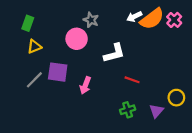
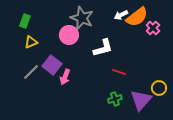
gray star: (91, 20) -> (82, 18), size x1.6
pink cross: (174, 20) -> (153, 28), moved
purple square: (58, 72) -> (52, 65), turned 30
pink arrow: (85, 85) -> (65, 77), moved
purple triangle: (156, 111) -> (141, 100), size x1.6

